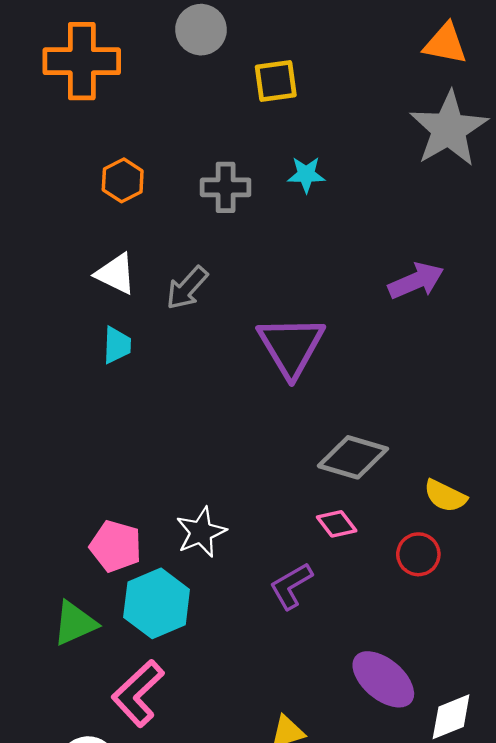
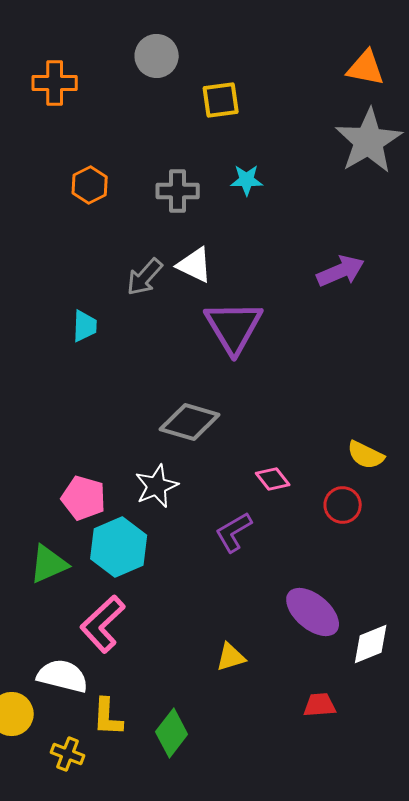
orange cross: (82, 61) -> (55, 83), size x0.7
white triangle: (116, 274) -> (195, 265), moved
gray diamond: (353, 457) -> (190, 422), moved

